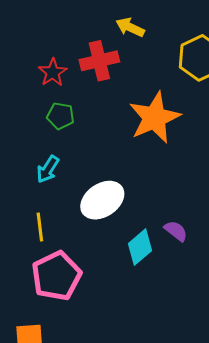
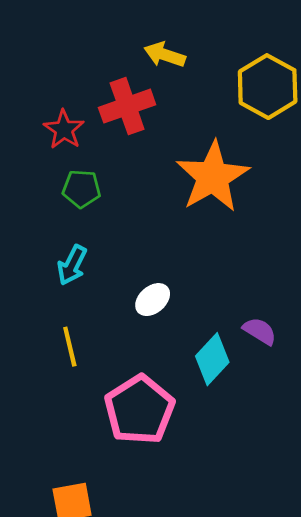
white ellipse: (102, 200) -> (153, 300), size x0.6
pink pentagon: (56, 276) -> (140, 410), moved

